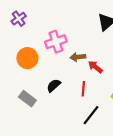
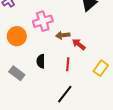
black semicircle: (54, 85) -> (41, 61), turned -48
black line: (91, 115) -> (65, 94), moved

